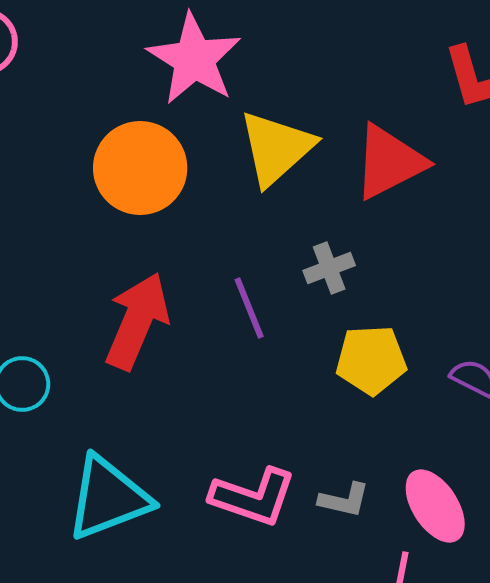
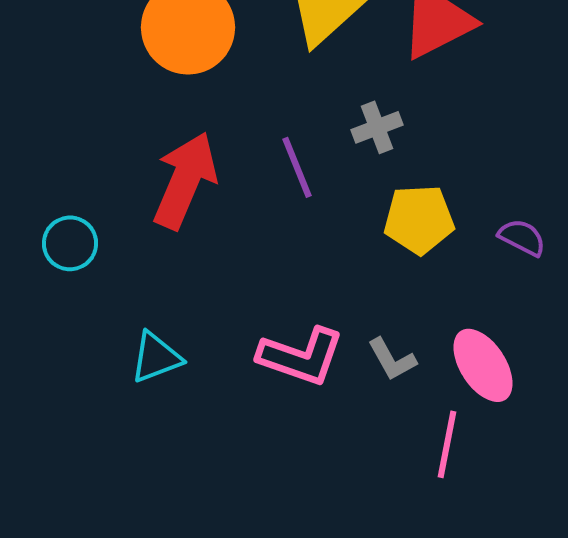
cyan triangle: (108, 498) -> (156, 357), size x0.6
gray L-shape: (344, 500) -> (392, 359), turned 48

